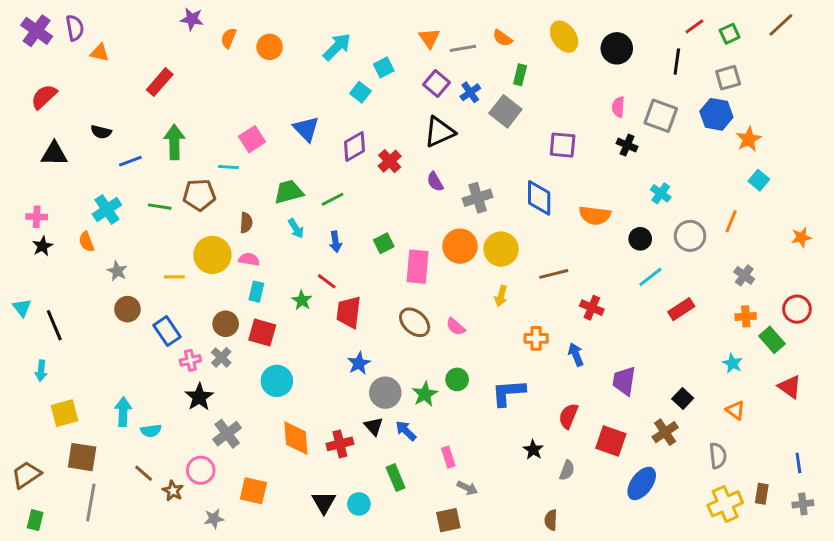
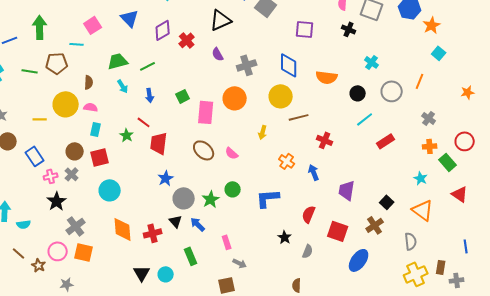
yellow circle: (501, 249) -> (281, 96), moved
red square: (262, 333) -> (100, 157), turned -30
orange cross: (536, 338) -> (287, 161), turned 35
orange triangle: (735, 410) -> (423, 210), size x1.6
orange square: (253, 491) -> (84, 252), moved
gray cross: (803, 504) -> (457, 280), moved

